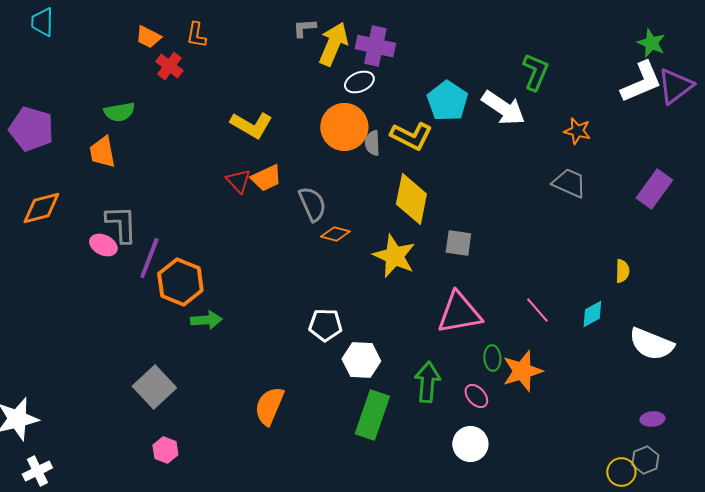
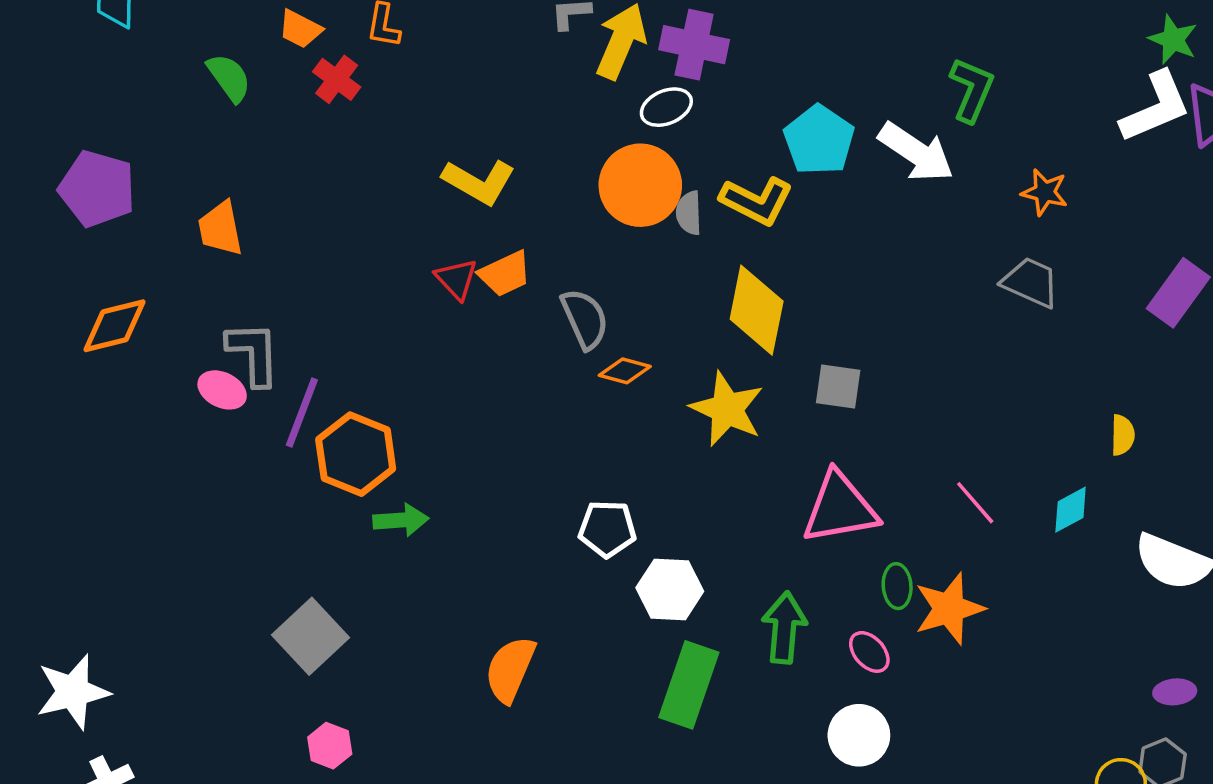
green semicircle: (119, 112) -> (229, 78), moved, turned -116

